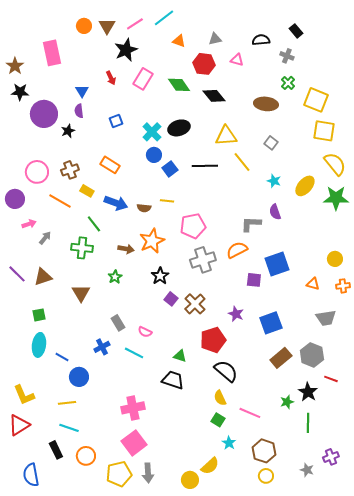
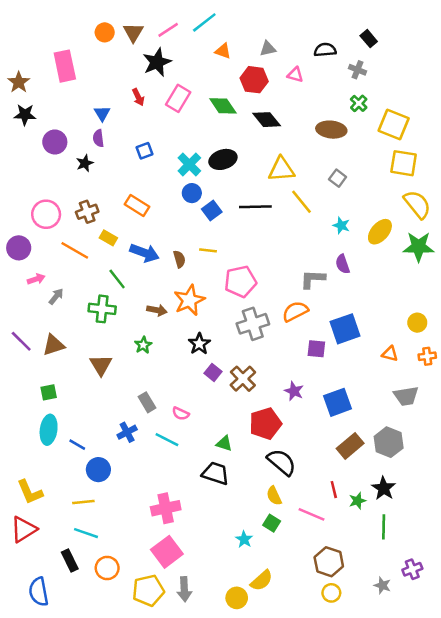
purple circle: (44, 114) -> (55, 142), size x0.7
brown semicircle: (144, 208) -> (179, 259), turned -112
red line: (331, 379) -> (334, 490), moved, turned 56
cyan star: (229, 443) -> (244, 539), moved

